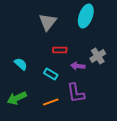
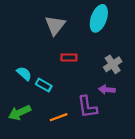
purple arrow: (78, 66) -> (107, 90), moved
cyan rectangle: (51, 74) -> (44, 85), moved

